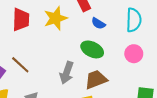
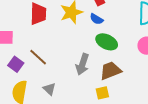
blue semicircle: (98, 23) -> (96, 19), moved

